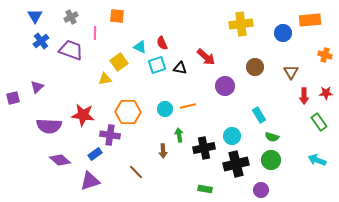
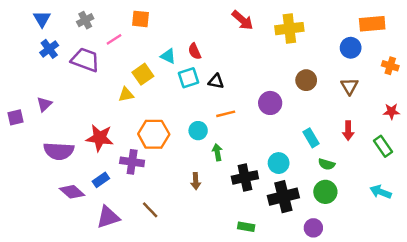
pink line: (95, 33) -> (114, 39), turned 56
blue circle: (283, 33) -> (351, 48), moved
red arrow: (206, 57) -> (243, 20), moved
red arrow: (304, 96) -> (348, 131), moved
orange line: (188, 106) -> (226, 114), moved
green arrow: (179, 135) -> (217, 152), moved
blue rectangle: (95, 154) -> (101, 180), moved
brown line: (136, 172) -> (150, 210), moved

